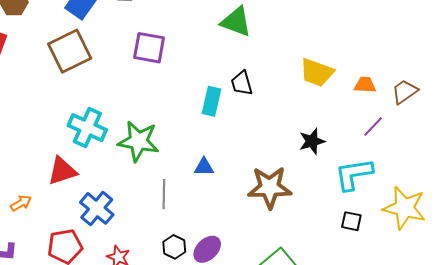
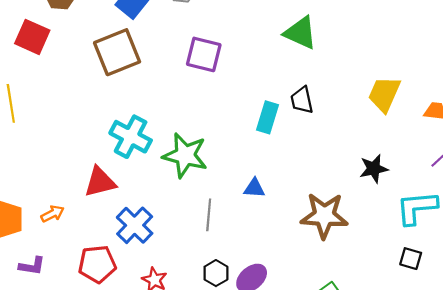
yellow trapezoid: (317, 72) -> (384, 94), turned 90

